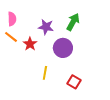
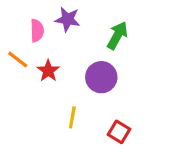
pink semicircle: (12, 19) -> (37, 31), moved
purple star: (46, 27) -> (68, 19), moved

